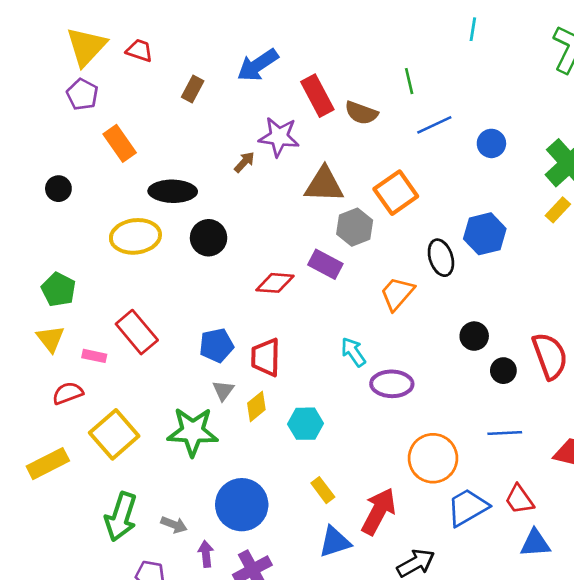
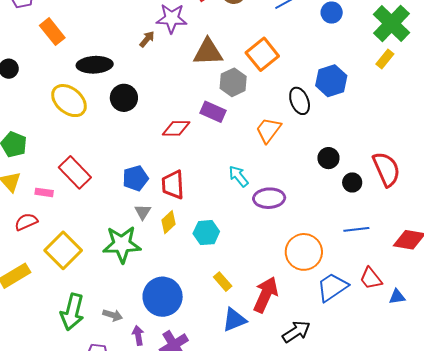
yellow ellipse: (135, 236) -> (69, 101), turned 51
blue triangle: (535, 543) -> (397, 297), moved, size x0.7

